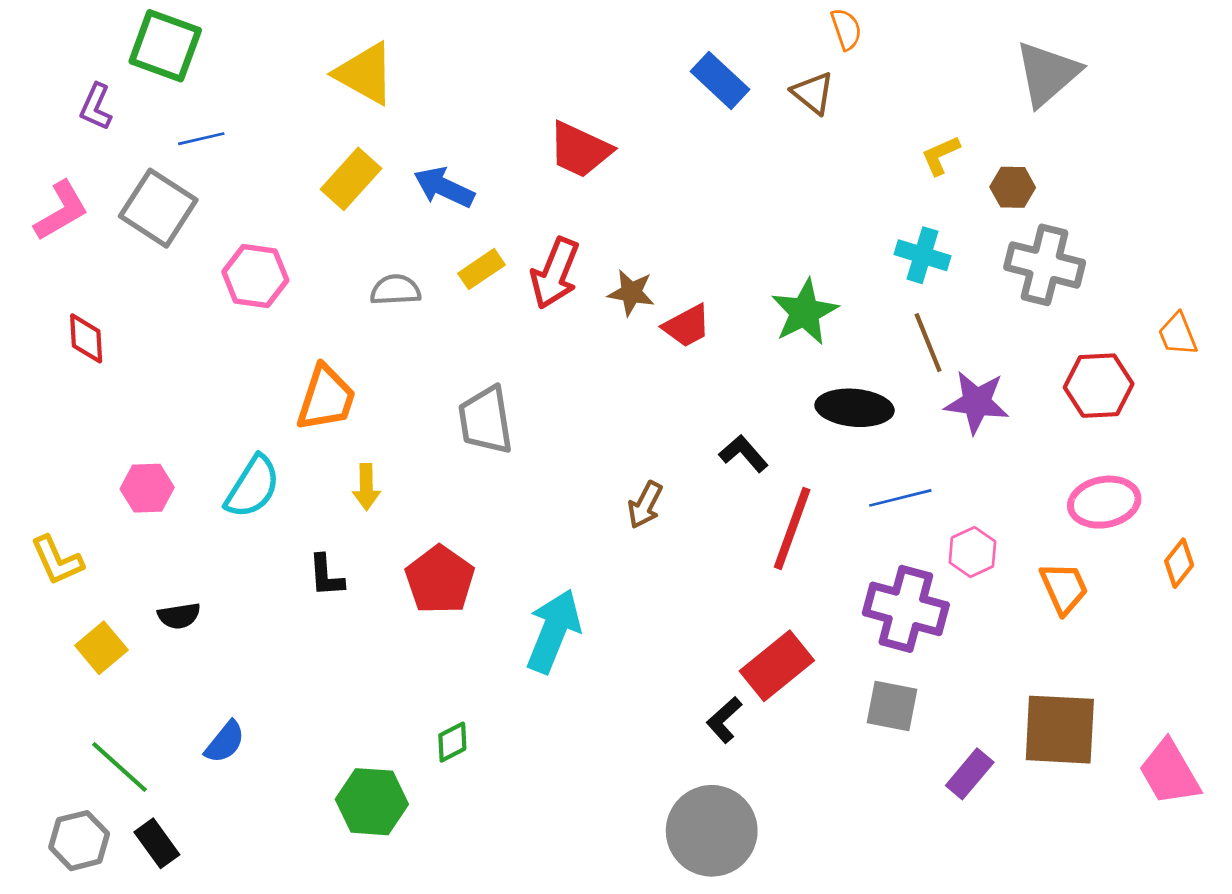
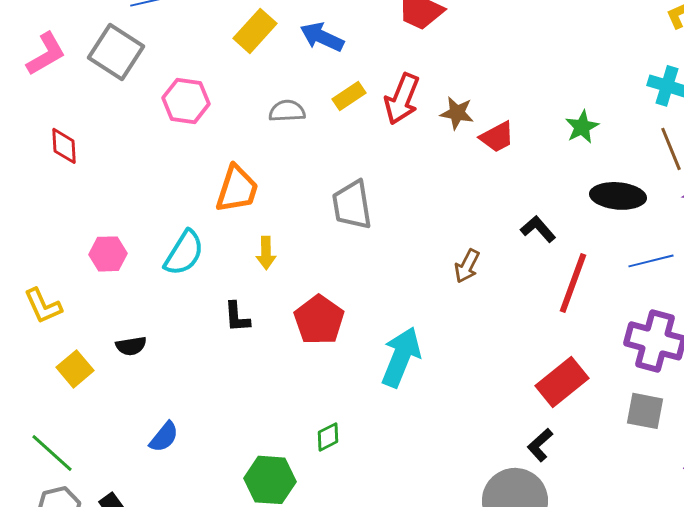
green star: (805, 312) -> (582, 127), size x0.7
black L-shape: (724, 720) -> (540, 445), moved
green line: (119, 767) -> (52, 453), moved

